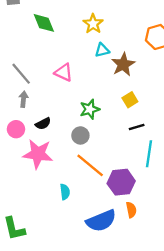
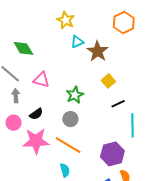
green diamond: (44, 23) -> (23, 48), moved
pink triangle: (64, 73) -> (41, 80), moved
orange line: (90, 165) -> (68, 145), moved

